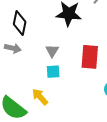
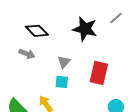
black diamond: (20, 23) -> (37, 31), turned -65

